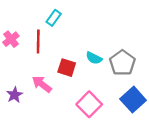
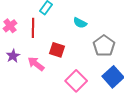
cyan semicircle: (94, 58) -> (80, 23), moved
purple star: (15, 95) -> (13, 56), moved

